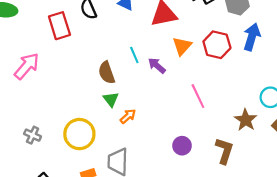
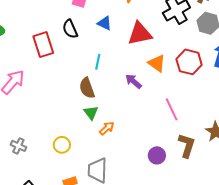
orange triangle: (182, 46) -> (157, 63), turned -36
cyan line: (134, 55) -> (98, 62), moved, turned 35
yellow circle: (79, 134) -> (62, 145), size x0.6
brown L-shape: (224, 151) -> (187, 145), moved

